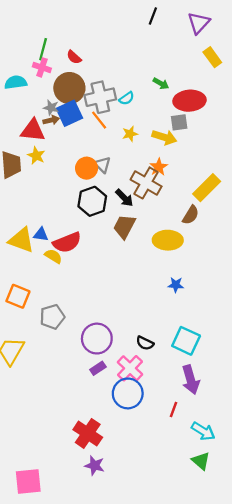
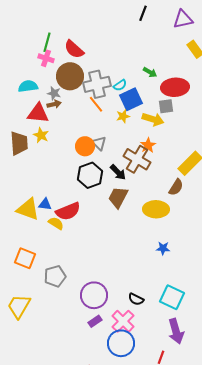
purple triangle: (199, 23) -> (183, 19), turned 35
red semicircle: (74, 57) -> (74, 49), size x1.5
cyan semicircle: (16, 82) -> (28, 86), moved
blue square: (69, 113) -> (131, 99), moved

